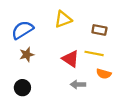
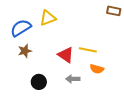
yellow triangle: (63, 19) -> (48, 18), moved
brown rectangle: (99, 30) -> (114, 11), moved
black circle: (22, 88) -> (39, 82), moved

